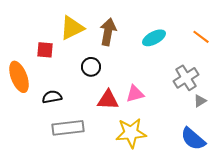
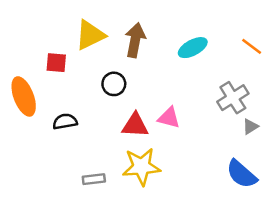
pink triangle: (135, 94) -> (169, 118), turned 30
gray rectangle: (68, 128) -> (94, 179), moved, size x0.6
yellow star: (131, 133) -> (141, 167), moved

